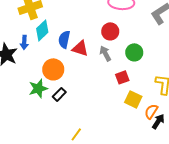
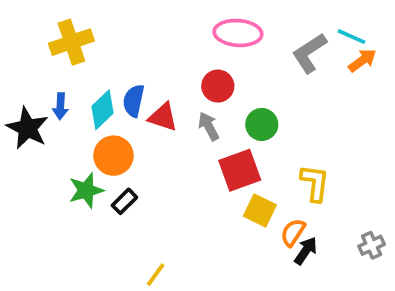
cyan diamond: (42, 30) -> (103, 110), moved
red square: (122, 77) -> (240, 170), size x1.6

